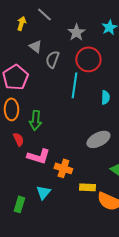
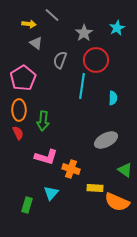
yellow arrow: (21, 23) -> (29, 24), turned 80
gray triangle: (35, 46) -> (36, 43), moved
red semicircle: (18, 139) -> (18, 133), moved

